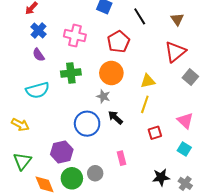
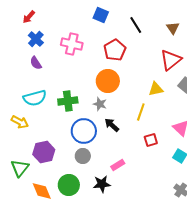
green cross: (71, 73) -> (68, 101), moved
yellow triangle: (148, 81) -> (156, 89), moved
yellow arrow: (20, 125) -> (20, 122), moved
purple hexagon: (62, 152) -> (44, 152), moved
pink rectangle: (121, 158) -> (118, 165), turned 72
gray circle: (95, 173) -> (83, 156), moved
black star: (161, 177) -> (102, 184), moved

